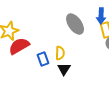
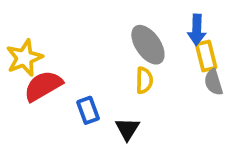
yellow semicircle: (60, 53) -> (144, 80), moved

